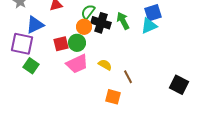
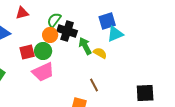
blue square: (153, 13) -> (107, 21), moved
green arrow: (123, 21) -> (85, 46), moved
yellow semicircle: (105, 65) -> (100, 53), moved
black square: (179, 85) -> (145, 93), turned -30

